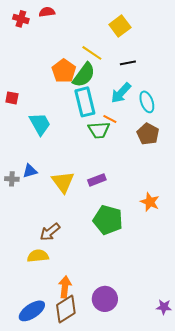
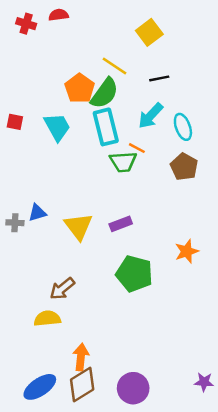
cyan trapezoid: (40, 124) -> (57, 127), moved
orange star: (150, 202) -> (187, 251), turned 30
purple circle: (105, 299) -> (133, 388), moved

